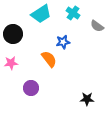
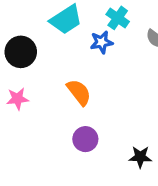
blue star: (63, 42) -> (102, 42), moved
purple circle: (31, 88) -> (85, 139), moved

